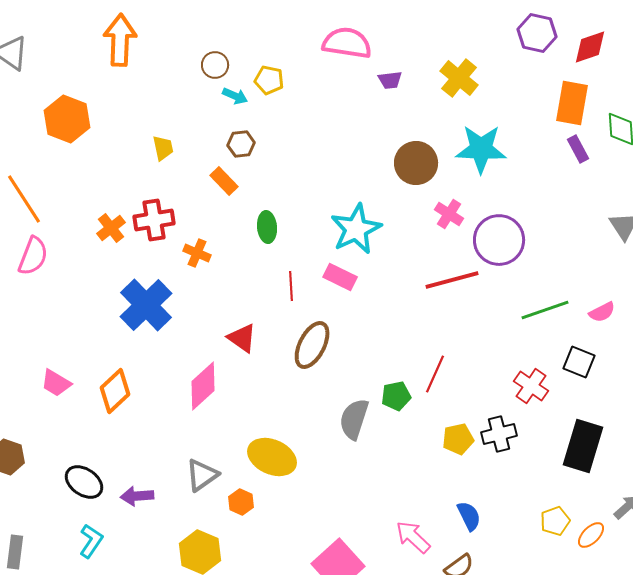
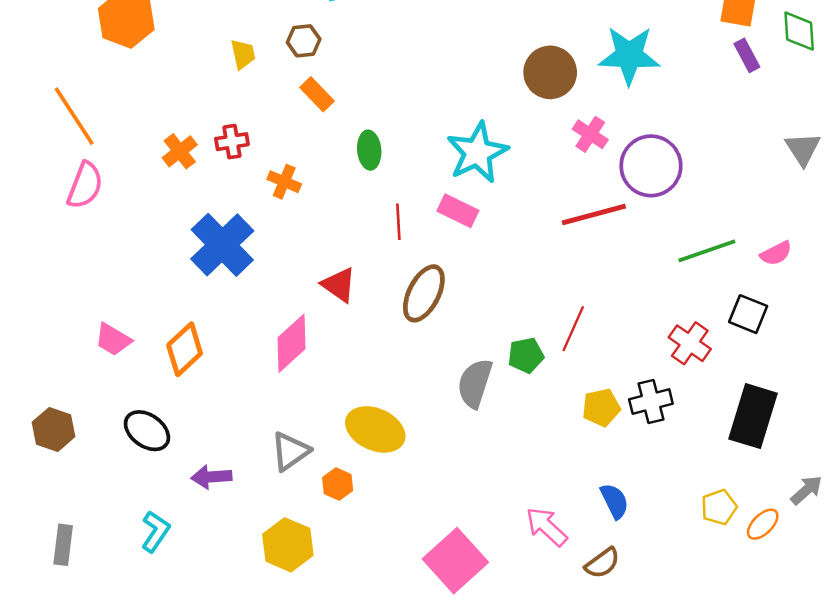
brown hexagon: (241, 144) -> (304, 41), moved
red cross: (154, 220) -> (232, 142), size x0.7
black ellipse: (84, 482) -> (147, 431), moved

